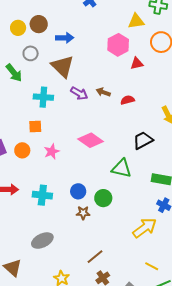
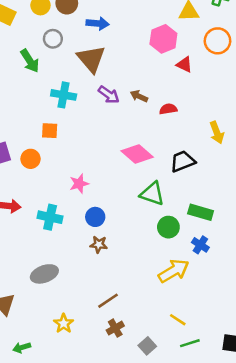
red triangle: (137, 63) -> (184, 65), turned 32
pink diamond: (91, 140) -> (137, 154), moved
pink star: (52, 151) -> (79, 184), moved
green circle: (103, 198) -> (168, 227), moved

